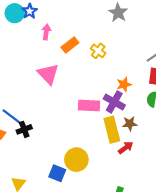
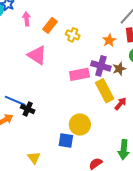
yellow cross: (98, 51) -> (73, 35), moved
orange star: (124, 84) -> (109, 40), moved
brown star: (130, 124) -> (119, 69), moved
black cross: (24, 129) -> (28, 109), turned -32

